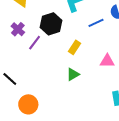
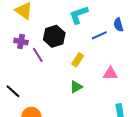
purple cross: (18, 29) -> (21, 42), turned -32
purple line: (35, 43) -> (38, 55), turned -70

